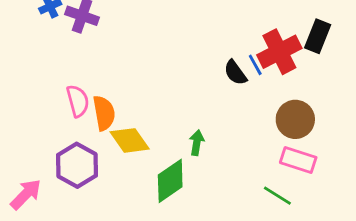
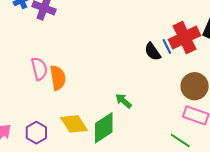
yellow diamond: (130, 140) -> (74, 124), moved
green arrow: (197, 143) -> (123, 101), turned -60
purple hexagon: (77, 165) -> (36, 133), moved, size x0.7

